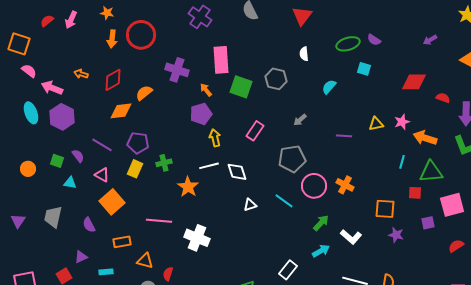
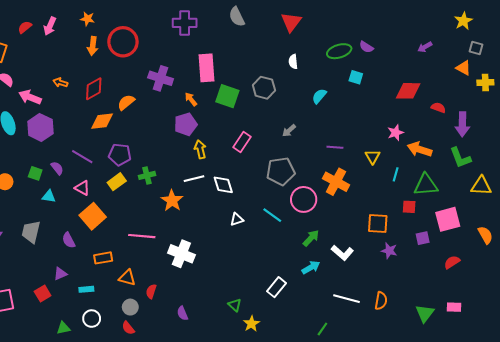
purple cross: (200, 17) -> (185, 23), turned -35
yellow triangle: (376, 124) -> (373, 157), moved, turned -49
yellow rectangle: (135, 169) -> (117, 182), turned 30
orange cross: (345, 185) -> (336, 182), moved, size x1.4

